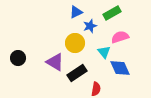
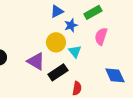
pink semicircle: (120, 37) -> (101, 36), turned -54
cyan triangle: (104, 52) -> (75, 51), moved
blue diamond: (120, 68) -> (115, 75), moved

